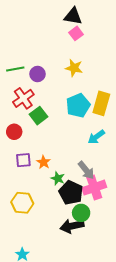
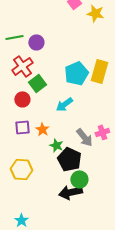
yellow star: (74, 68) -> (95, 13), moved
red circle: (14, 132) -> (22, 99), moved
cyan arrow: (96, 137) -> (64, 104), moved
pink cross: (94, 188) -> (102, 132), moved, size x0.6

